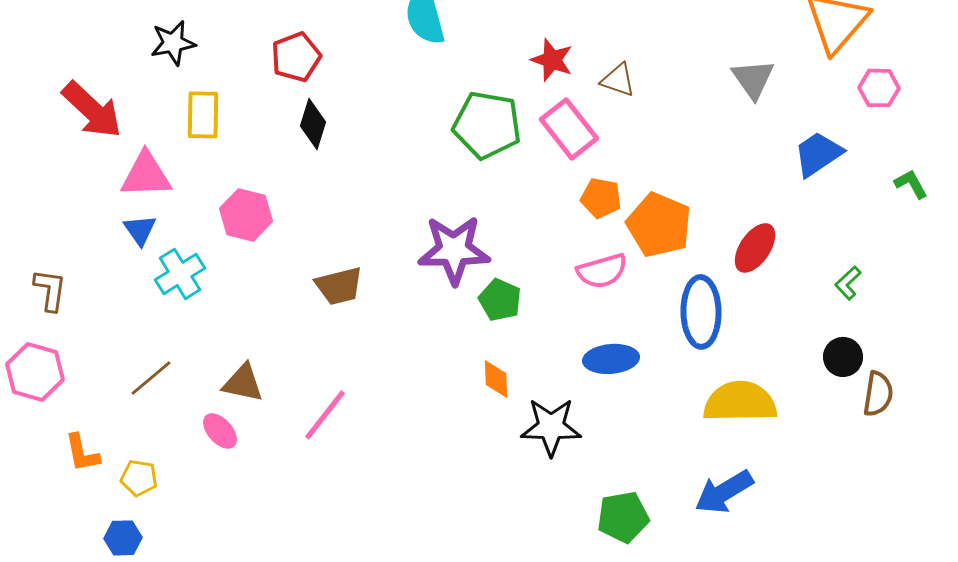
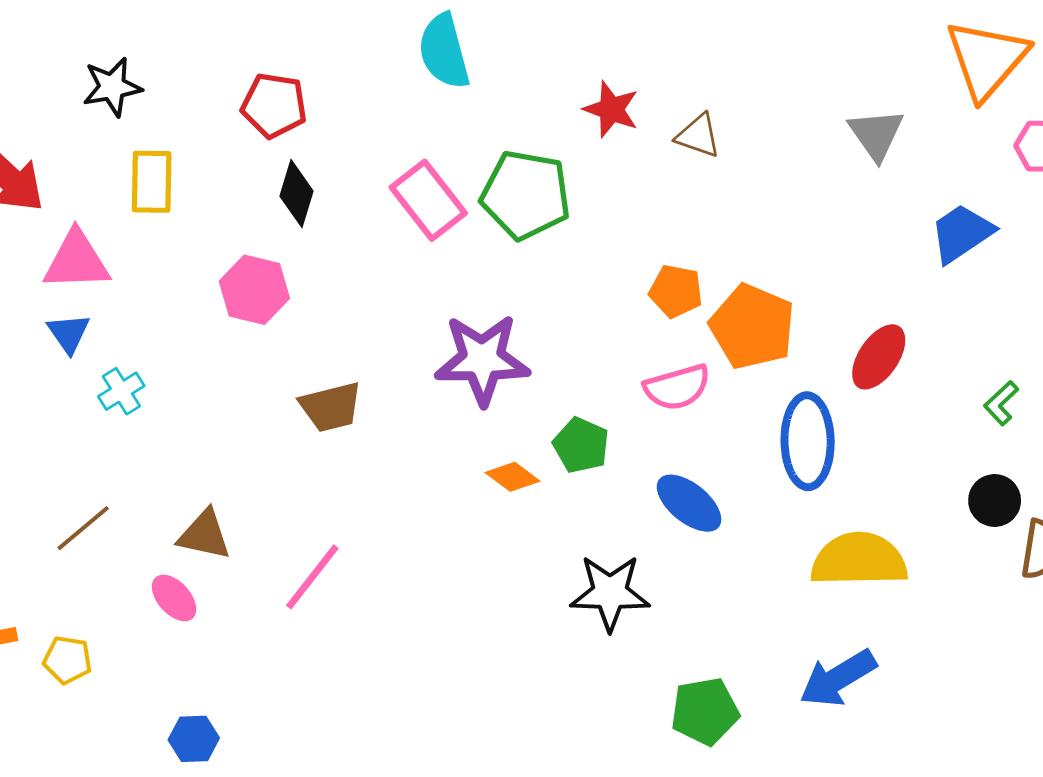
red pentagon: (296, 57) -> (274, 105), turned 30
pink rectangle: (569, 129) -> (428, 200), moved
pink hexagon: (246, 215) -> (254, 290), moved
cyan cross: (180, 274) -> (121, 391), size x0.7
green pentagon: (500, 300) -> (581, 445), moved
blue ellipse: (611, 359) -> (689, 503), turned 44
orange diamond: (496, 379) -> (513, 477), moved, turned -51
blue hexagon: (123, 538) -> (194, 739), moved

